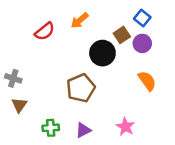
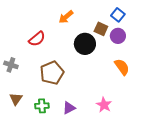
red semicircle: (45, 31) -> (37, 39), moved
brown square: (122, 35) -> (101, 29), turned -32
brown pentagon: (81, 88) -> (52, 73), moved
brown triangle: (19, 105) -> (16, 99), moved

